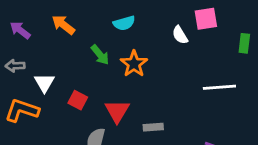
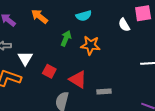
green arrow: (100, 55) -> (66, 38), turned -119
orange star: (134, 64) -> (90, 45), turned -30
red triangle: (117, 111) -> (78, 79), turned -30

